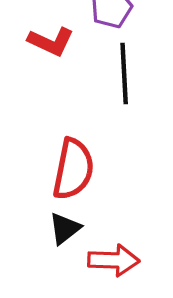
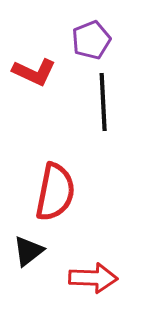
black triangle: (65, 228) -> (28, 251), moved

